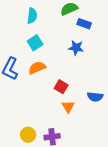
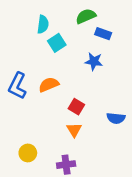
cyan square: (35, 43) -> (57, 43), moved
orange triangle: (68, 107) -> (74, 130), moved
yellow circle: (28, 135) -> (28, 153), moved

